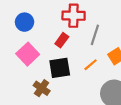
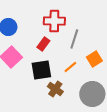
brown cross: (42, 88) -> (55, 89), moved

